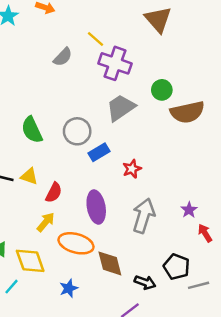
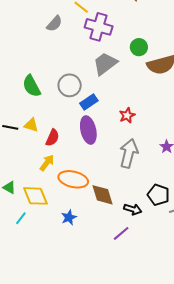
red star: (132, 169) -> (127, 115), moved
purple ellipse: (96, 207) -> (88, 130), moved

